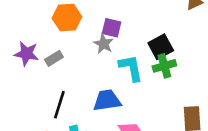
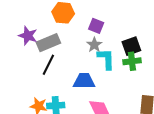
gray star: (104, 44) -> (94, 45), moved
gray rectangle: (54, 58) -> (48, 43), size x1.6
black line: (59, 105) -> (48, 65), moved

